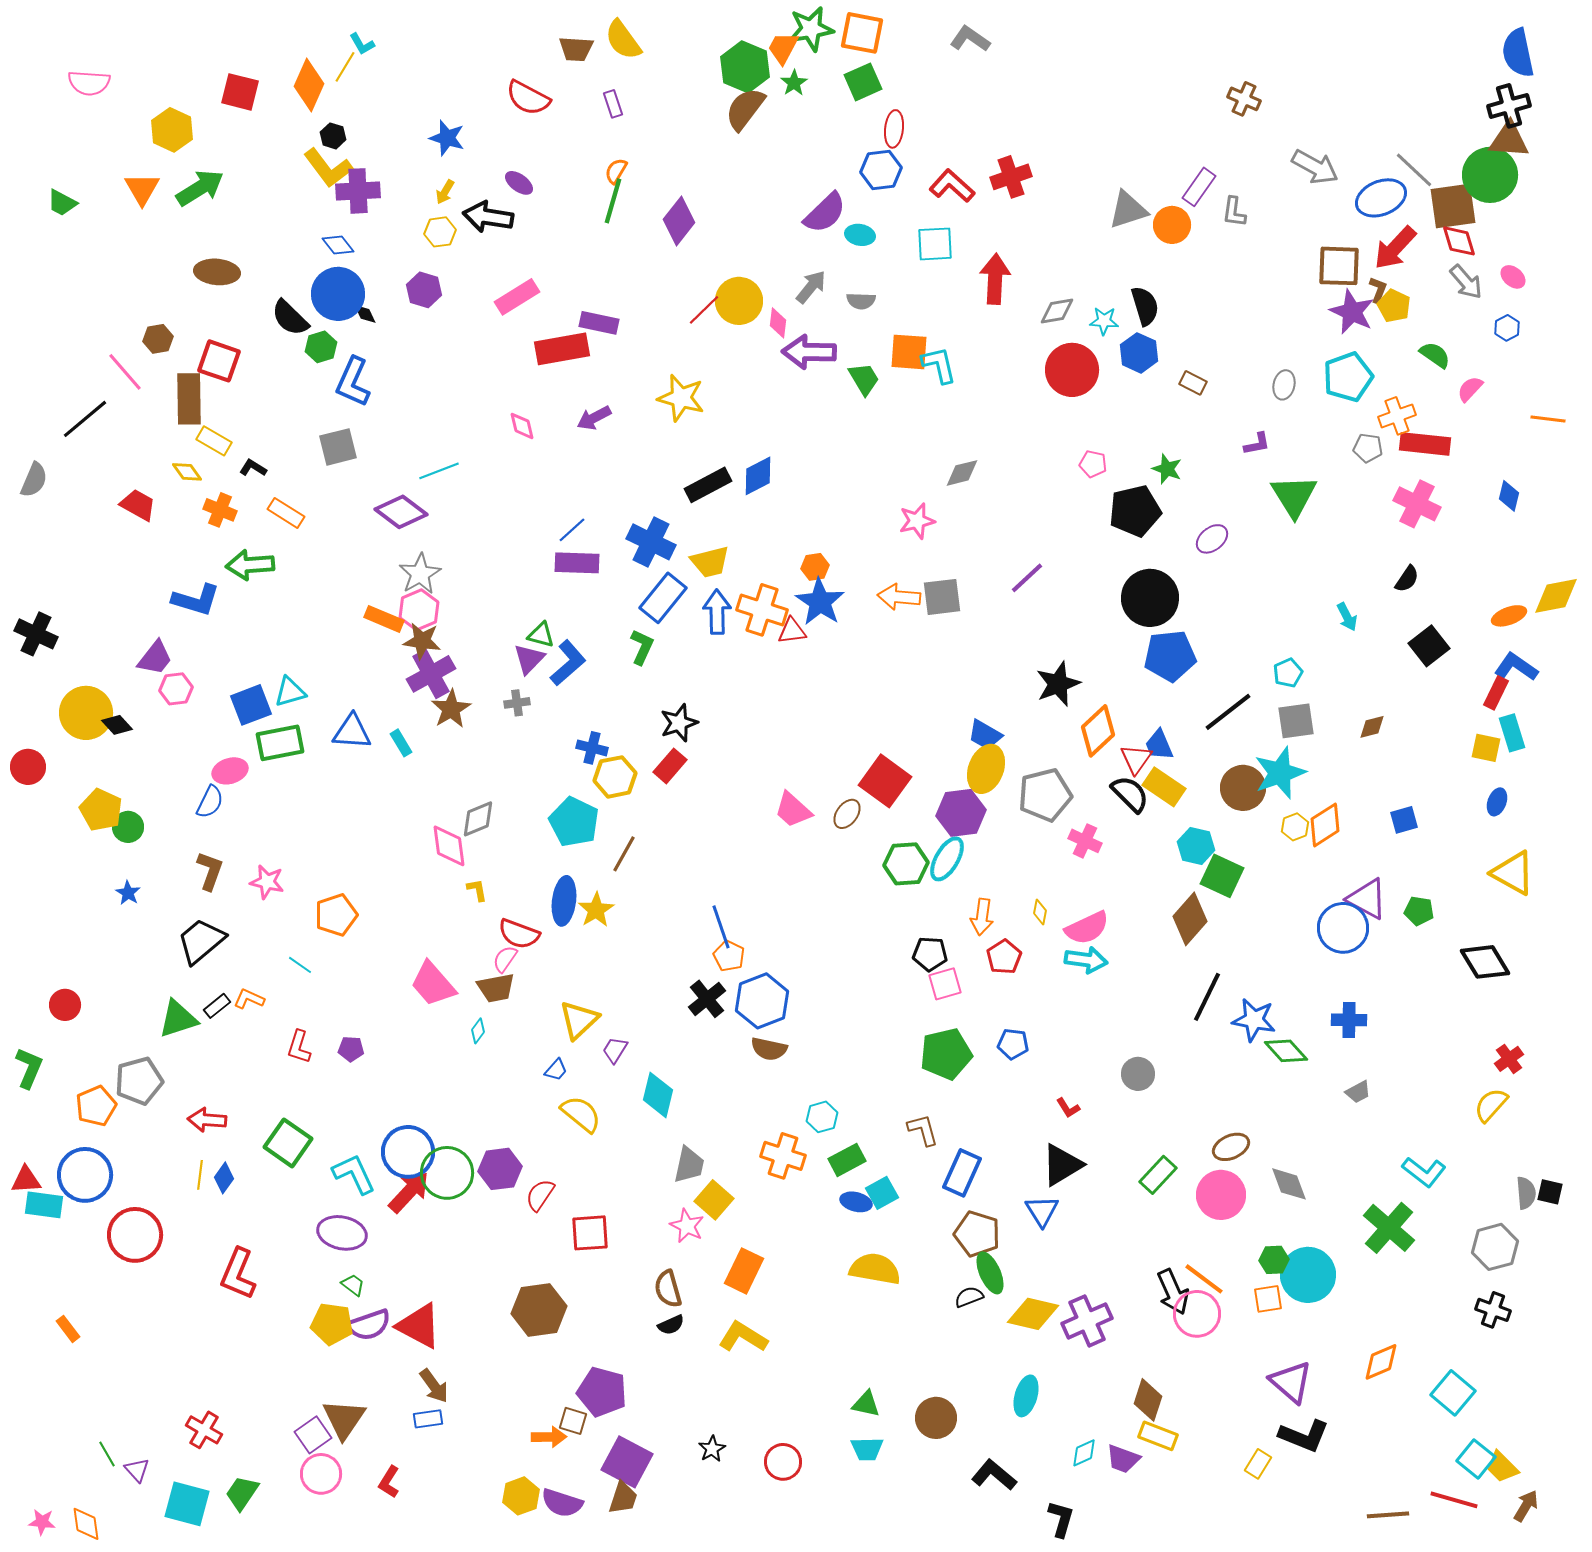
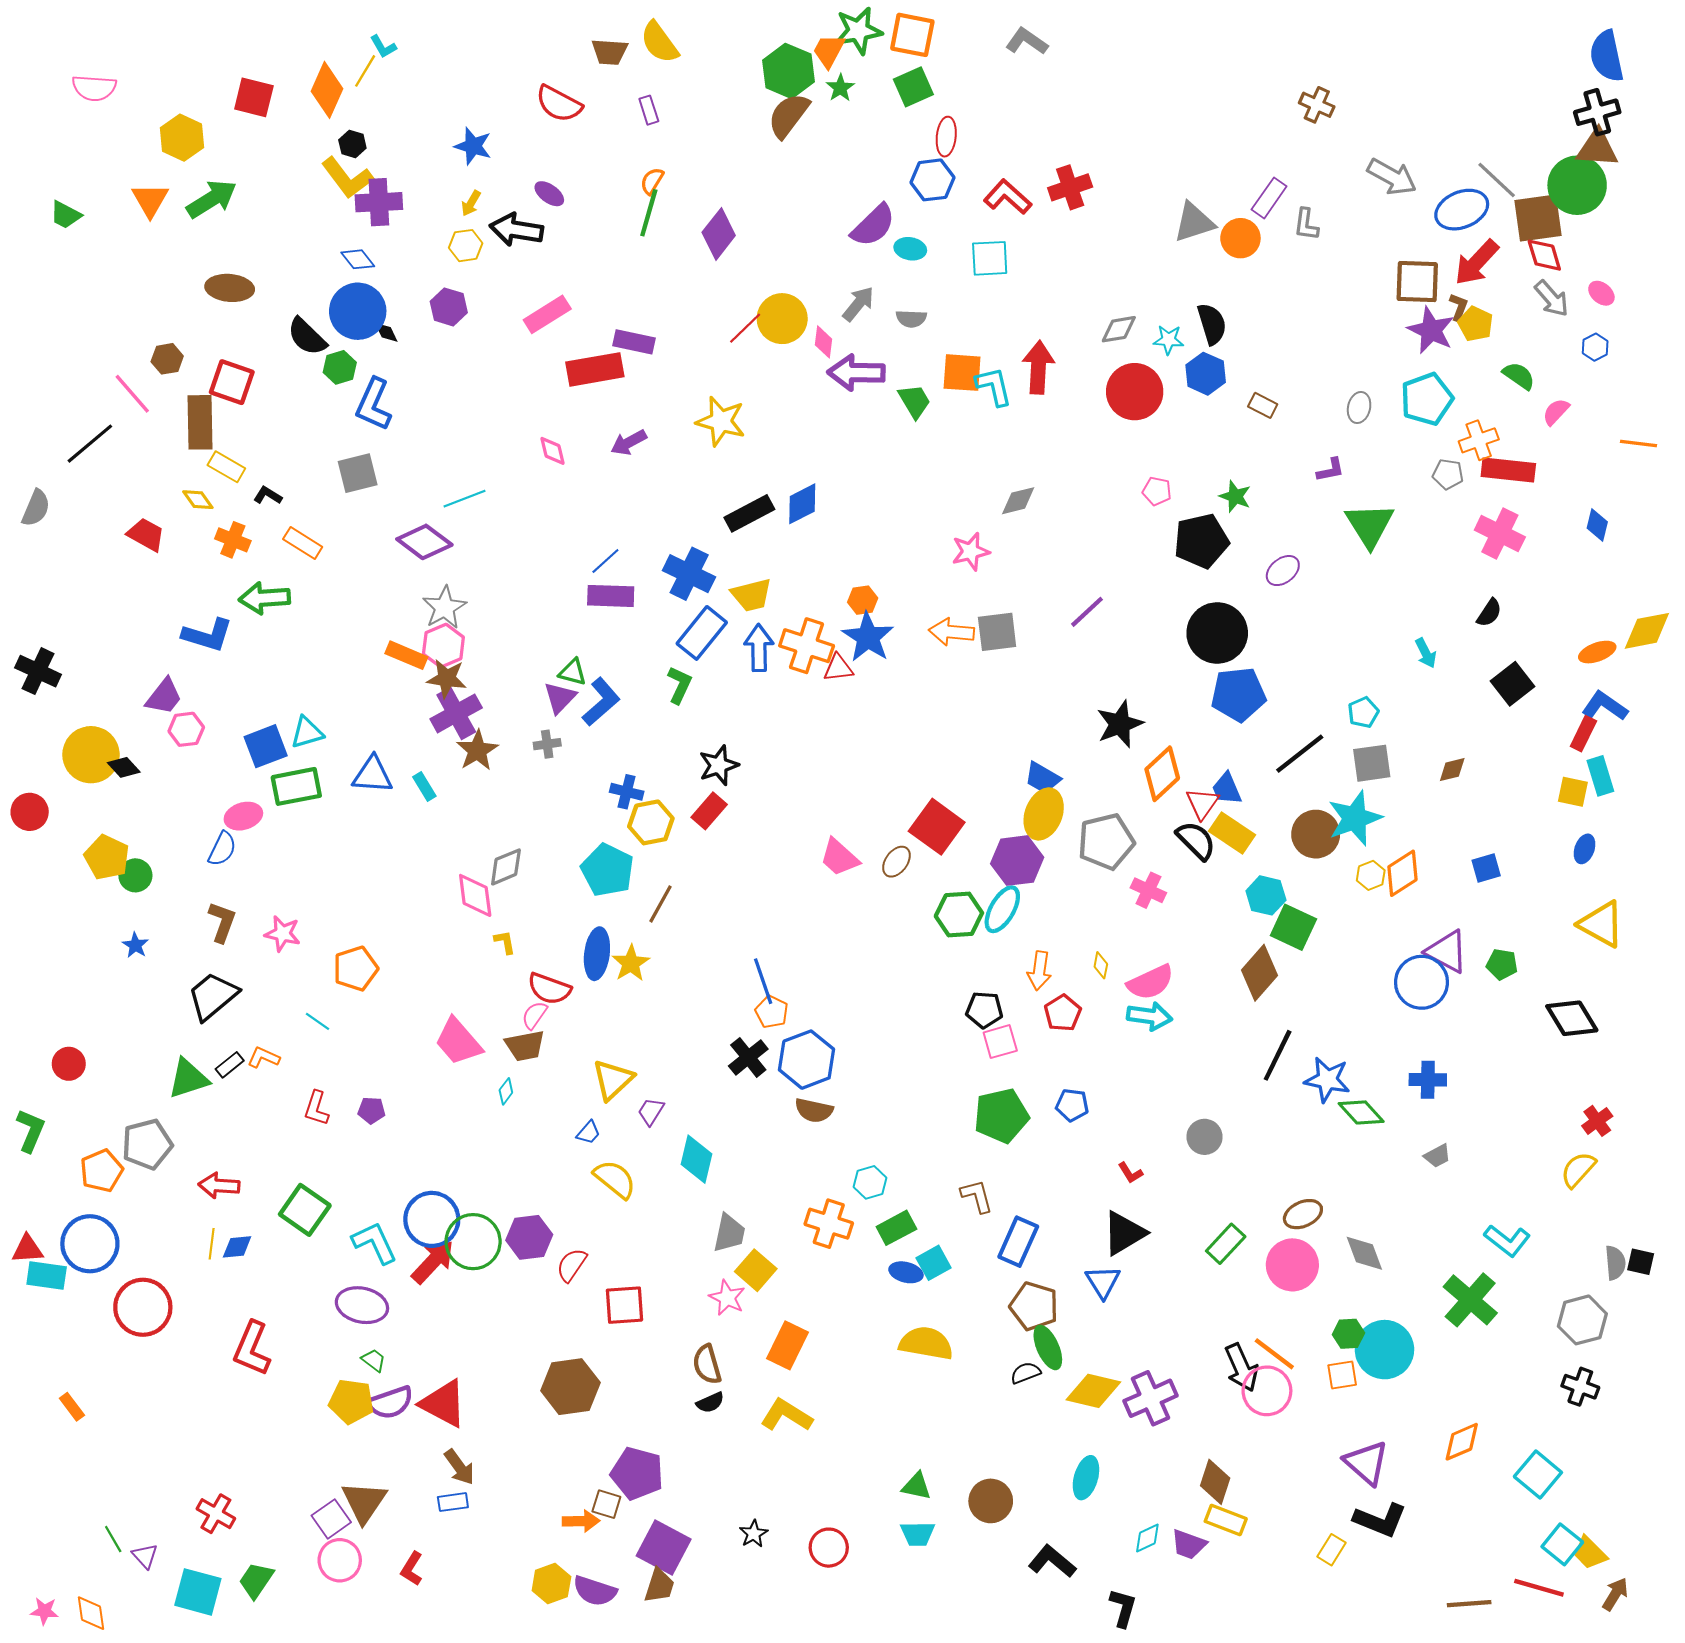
red arrow: (995, 279) -> (1038, 367), moved
blue diamond: (224, 1178) -> (237, 1247), turned 48

